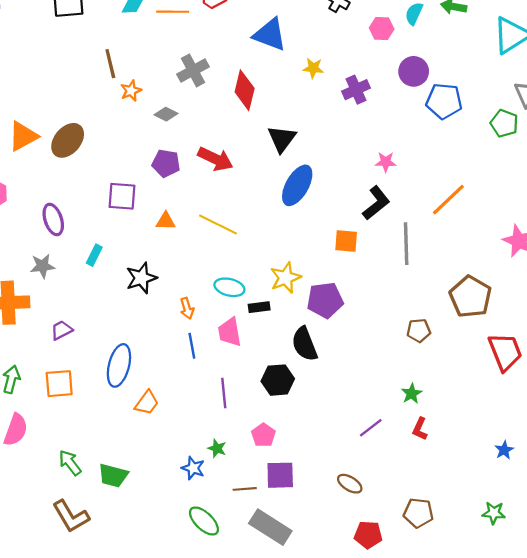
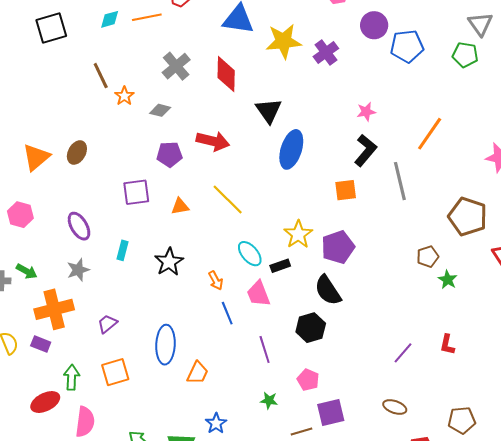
yellow star: (313, 68) -> (284, 41), size x1.8
brown ellipse: (68, 140) -> (77, 152), size x0.7
yellow line: (218, 225) -> (228, 200), turned 30
cyan ellipse: (229, 287) -> (250, 254), turned 48
green star: (412, 394) -> (448, 280), moved
blue star: (193, 468) -> (216, 423), moved, turned 30

